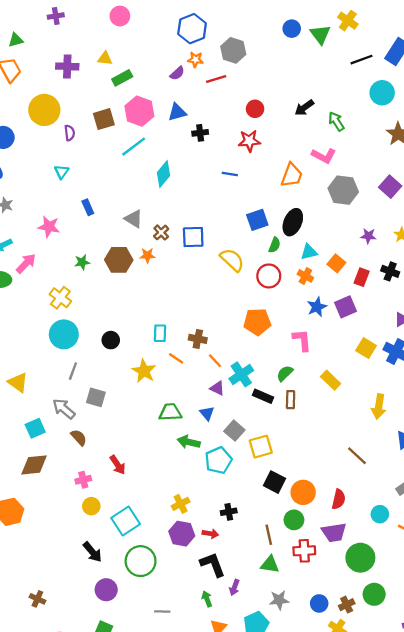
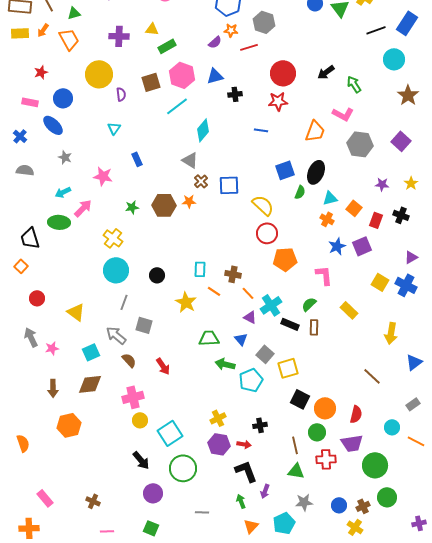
red circle: (255, 109) -> (283, 73), size x1.6
gray triangle: (134, 219) -> (190, 160), moved
red circle: (269, 276) -> (267, 233), moved
red arrow: (118, 465) -> (163, 366), moved
pink cross: (83, 480) -> (133, 397), size x1.5

